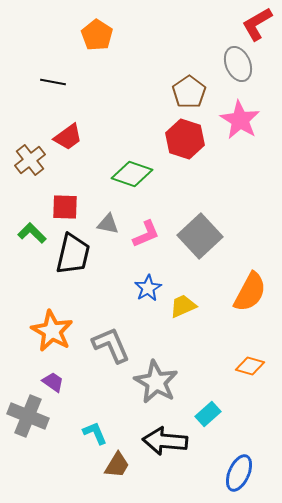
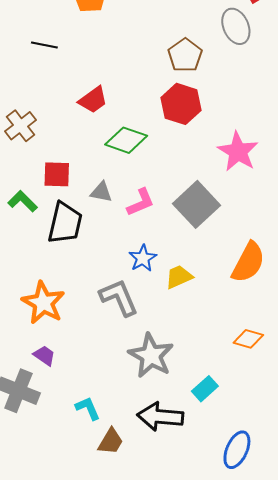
pink star: (240, 120) -> (238, 152), moved
red trapezoid: (68, 137) -> (93, 100), moved
gray L-shape: (111, 345) -> (119, 298), moved

